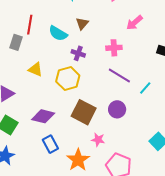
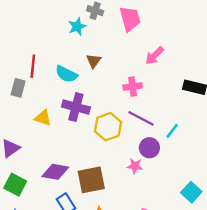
purple cross: (78, 53) -> (76, 107), moved, size x1.6
yellow hexagon: (68, 78) -> (108, 127), moved
purple circle: (117, 109) -> (149, 148), moved
brown square: (84, 112) -> (91, 180), moved, turned -35
pink star: (98, 140) -> (135, 166), moved

